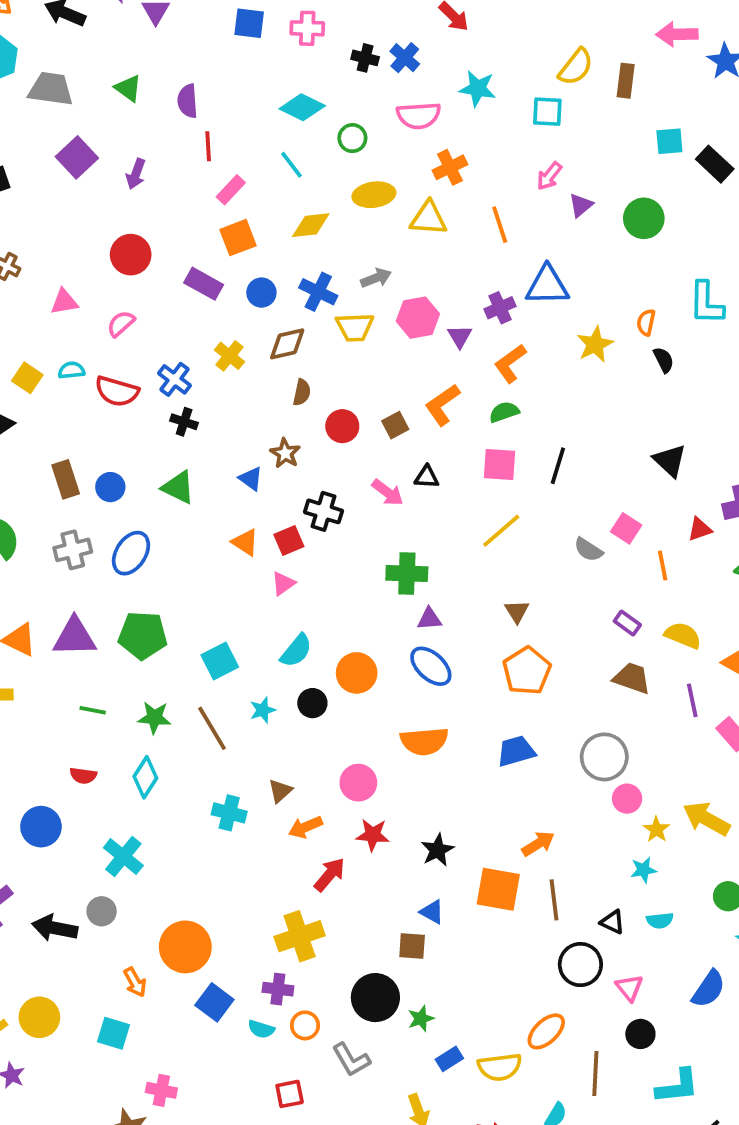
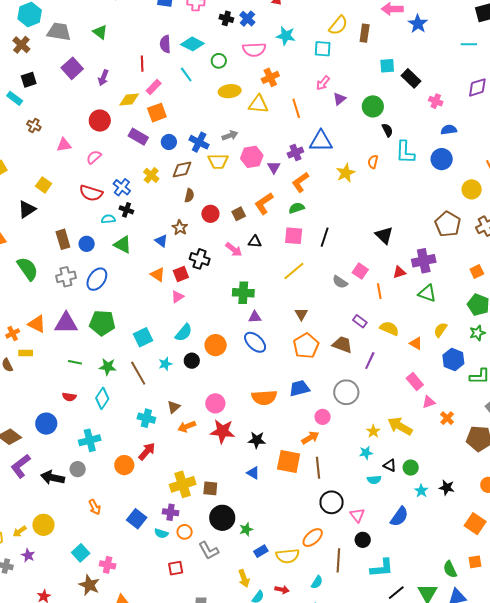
purple semicircle: (188, 101) -> (165, 44), moved
yellow diamond: (311, 225) -> (129, 100), moved
black semicircle: (664, 360) -> (387, 130), moved
cyan semicircle: (71, 370) -> (108, 219), moved
brown trapezoid: (632, 678) -> (342, 345), moved
purple line: (692, 700) -> (370, 361), moved, turned 36
orange semicircle: (424, 741) -> (264, 398), moved
pink circle: (627, 799) -> (323, 417), moved
red star: (373, 835) -> (222, 431), size x1.4
black star: (437, 850) -> (257, 440), turned 30
cyan cross: (123, 857) -> (90, 440), turned 35
red arrow: (330, 875) -> (147, 451), moved
black triangle: (612, 922) -> (390, 465), moved
brown square: (412, 946) -> (210, 488), moved
orange circle: (185, 947) -> (124, 465), moved, size x0.7
cyan square: (114, 1033) -> (81, 553), moved, turned 30

